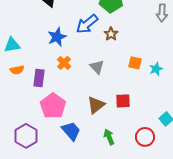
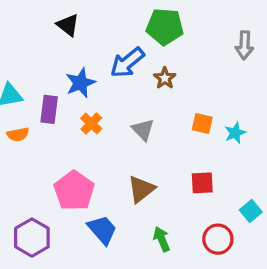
purple rectangle: (39, 78) -> (49, 109), moved
red square: (123, 101) -> (202, 183), moved

